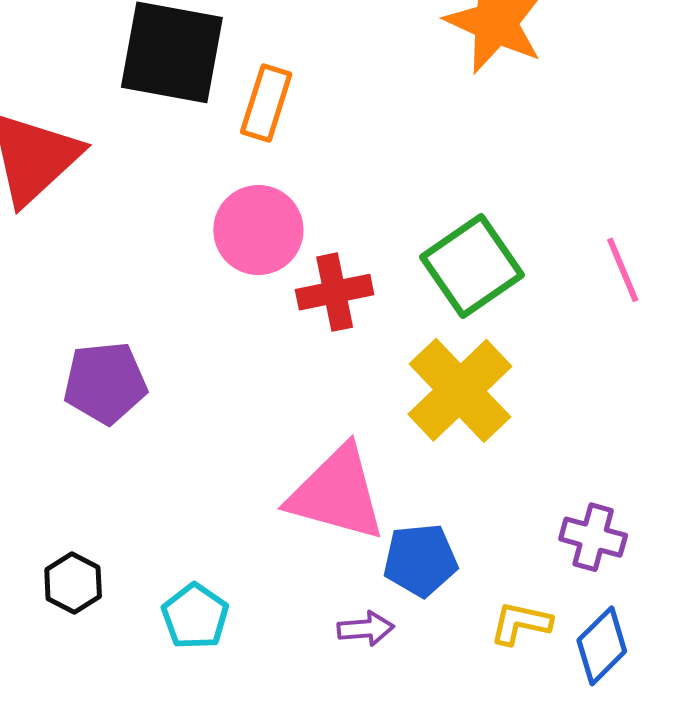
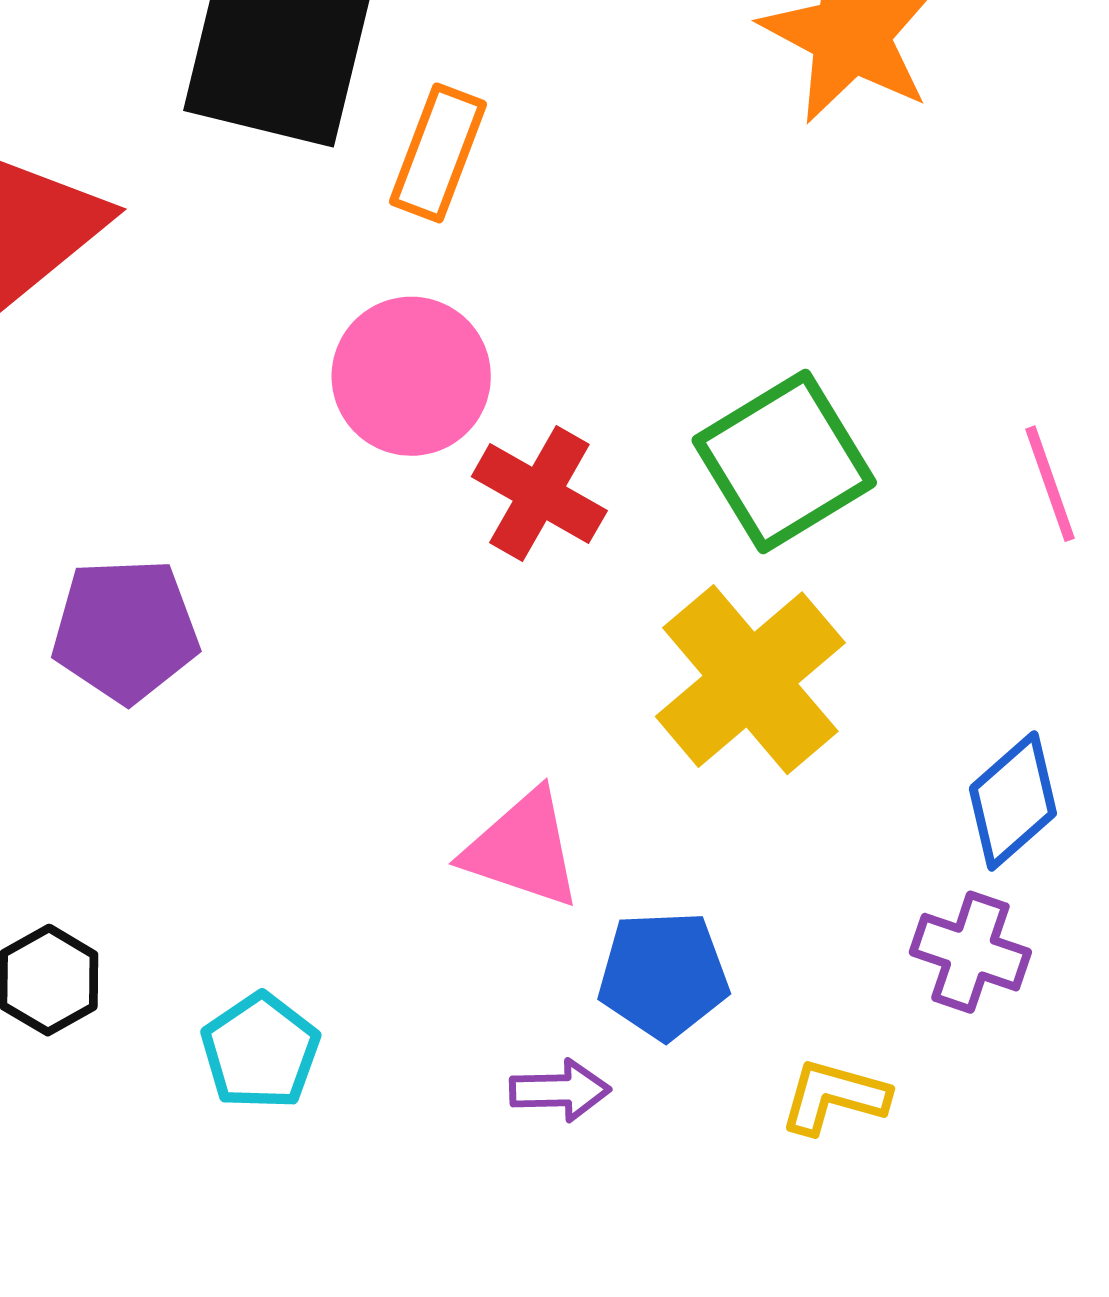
red cross: (335, 292) -> (539, 494), turned 38
pink triangle: (337, 494) -> (523, 849), size x0.7
blue diamond: (602, 646) -> (1013, 801), moved

